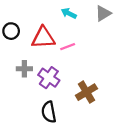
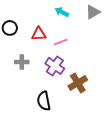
red triangle: (43, 38) -> (39, 34), size x0.7
purple cross: (49, 78) -> (55, 66), moved

